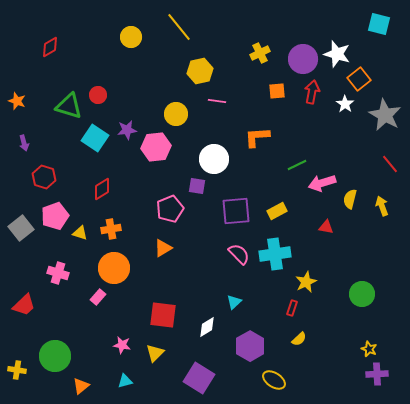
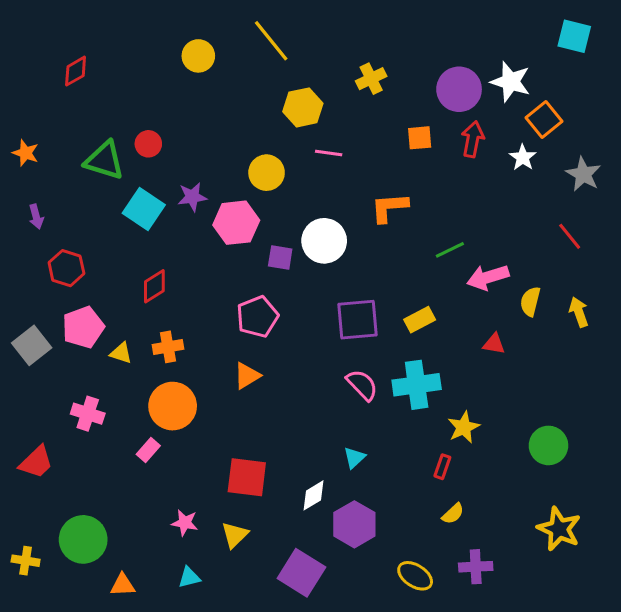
yellow cross: (260, 53) -> (371, 79), moved
gray star: (385, 115) -> (583, 174), size x0.7
red line: (390, 164) -> (570, 236), moved
purple square: (197, 186) -> (280, 257), moved
purple hexagon: (250, 346) -> (354, 524), moved
yellow star: (369, 349) -> (559, 529), size x1.8
purple cross: (377, 374) -> (476, 567), moved
orange triangle: (81, 386) -> (123, 585), turned 36

